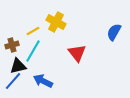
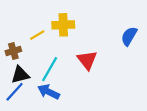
yellow cross: (56, 22) -> (63, 25), turned -30
cyan line: (33, 51) -> (50, 69), moved

